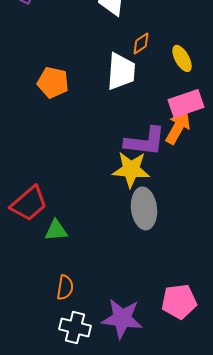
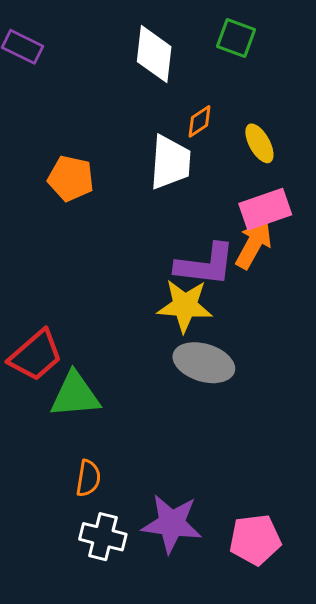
gray ellipse: (144, 208) -> (204, 363), turned -66
green triangle: (56, 230) -> (75, 395), size x1.5
pink pentagon: (179, 301) -> (255, 540), moved

